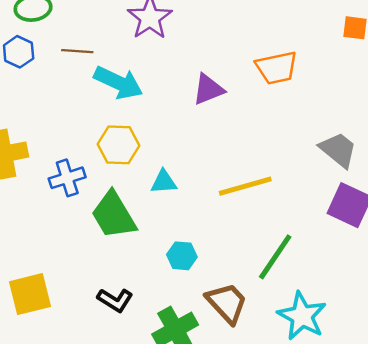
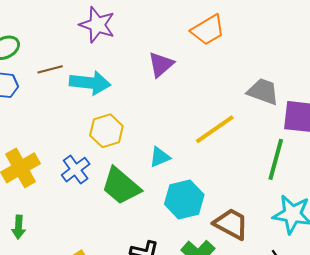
gray trapezoid: (338, 150) -> (263, 91), moved
cyan triangle: (164, 182) -> (160, 157), moved
cyan hexagon: (182, 256) -> (184, 199), size x1.6
green line: (275, 257) -> (276, 159), moved

